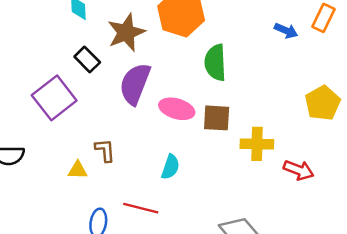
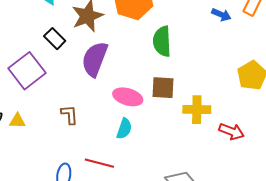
pink ellipse: (177, 109) -> (128, 97), moved
yellow triangle: (78, 170) -> (17, 121), moved

